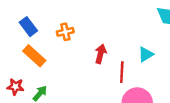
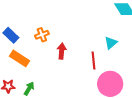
red arrow: (101, 54) -> (62, 51), moved

